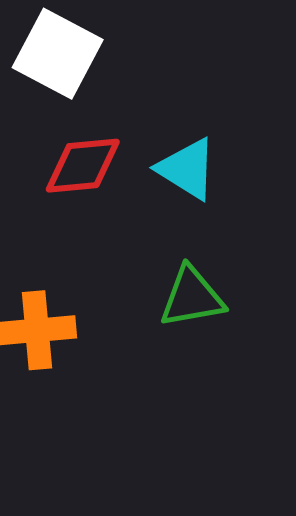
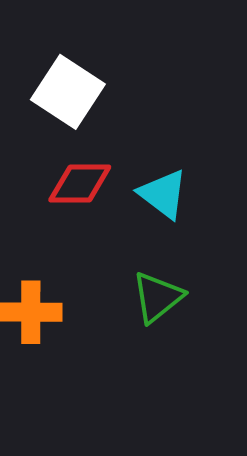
green triangle: (192, 297) -> (157, 297), turned -34

